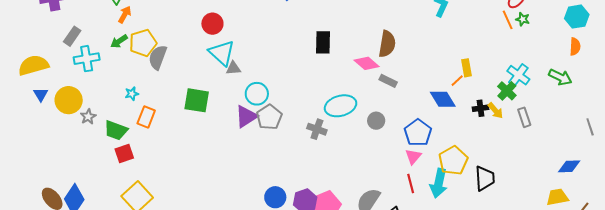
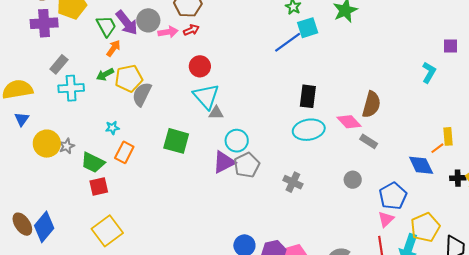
yellow circle: (69, 100) -> (47, 144), moved
cyan ellipse: (341, 106) -> (309, 130), moved

